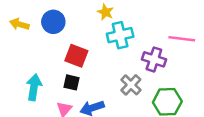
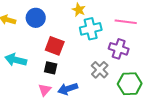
pink line: (182, 39) -> (126, 22), moved
cyan arrow: (34, 87) -> (16, 60), moved, turned -85

